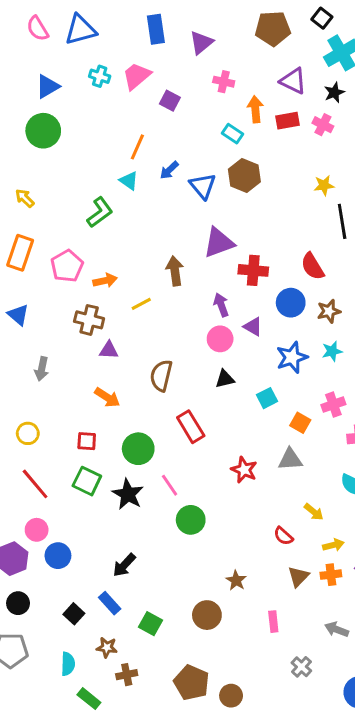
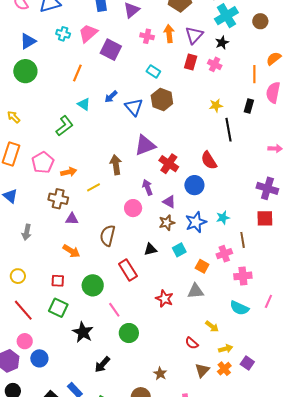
purple triangle: (293, 81) -> (194, 35), turned 48
purple square: (170, 101) -> (111, 50), size x1.5
orange arrow: (255, 109) -> (169, 34), moved
red rectangle: (288, 121) -> (191, 62), turned -63
orange line: (137, 147) -> (77, 73), moved
red cross: (253, 270) -> (169, 164), turned 30
brown star: (329, 311) -> (167, 223), moved
pink circle: (220, 339) -> (133, 208), moved
black triangle: (225, 379) -> (150, 249), moved
black star: (128, 494) -> (83, 332), moved
black arrow: (124, 565) -> (102, 365), moved
orange cross: (331, 575) -> (224, 369), turned -32

